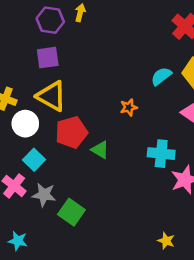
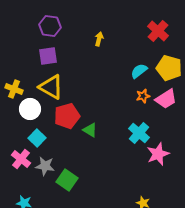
yellow arrow: (80, 13) -> (99, 39), moved
orange star: (129, 107) -> (143, 96), moved
cyan cross: (161, 154) -> (139, 133), turned 35

